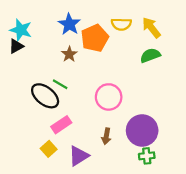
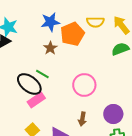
blue star: (69, 24) -> (50, 22), turned 30
pink rectangle: (61, 125) -> (36, 100), moved
purple circle: (142, 130) -> (113, 114), size x0.7

